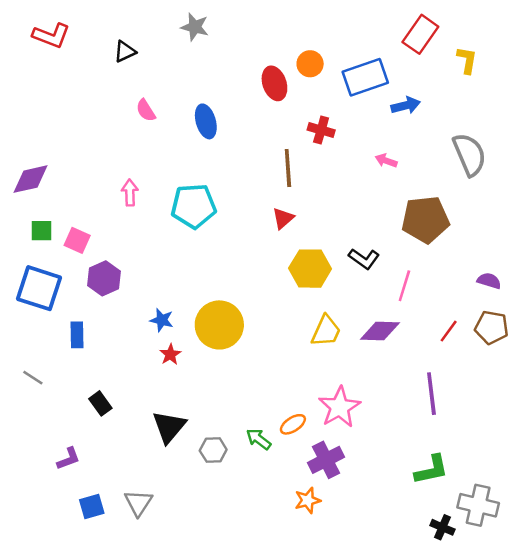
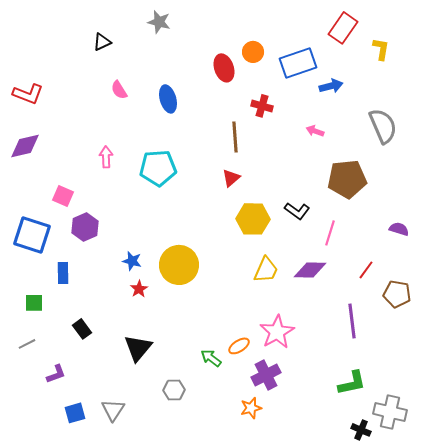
red L-shape: (51, 36) -> (28, 94), moved
green square: (41, 231) -> (34, 303), moved
brown pentagon: (492, 327) -> (397, 294), moved
gray line: (33, 378) -> (27, 344), moved, turned -60
gray hexagon: (213, 450) -> (174, 390), moved

